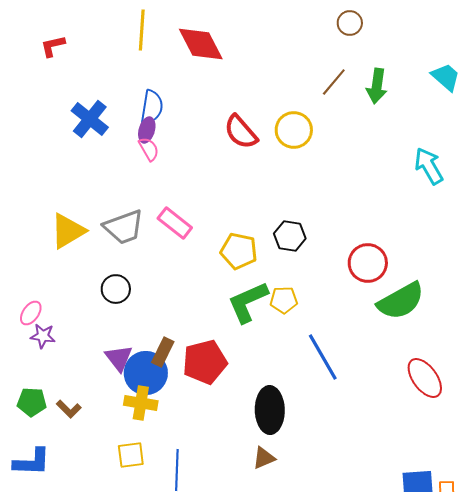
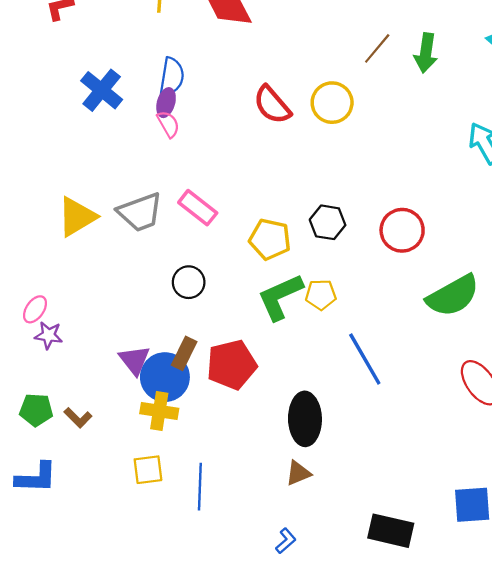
red circle: (368, 263) -> (402, 230), moved
black circle: (116, 289) -> (189, 282), moved

